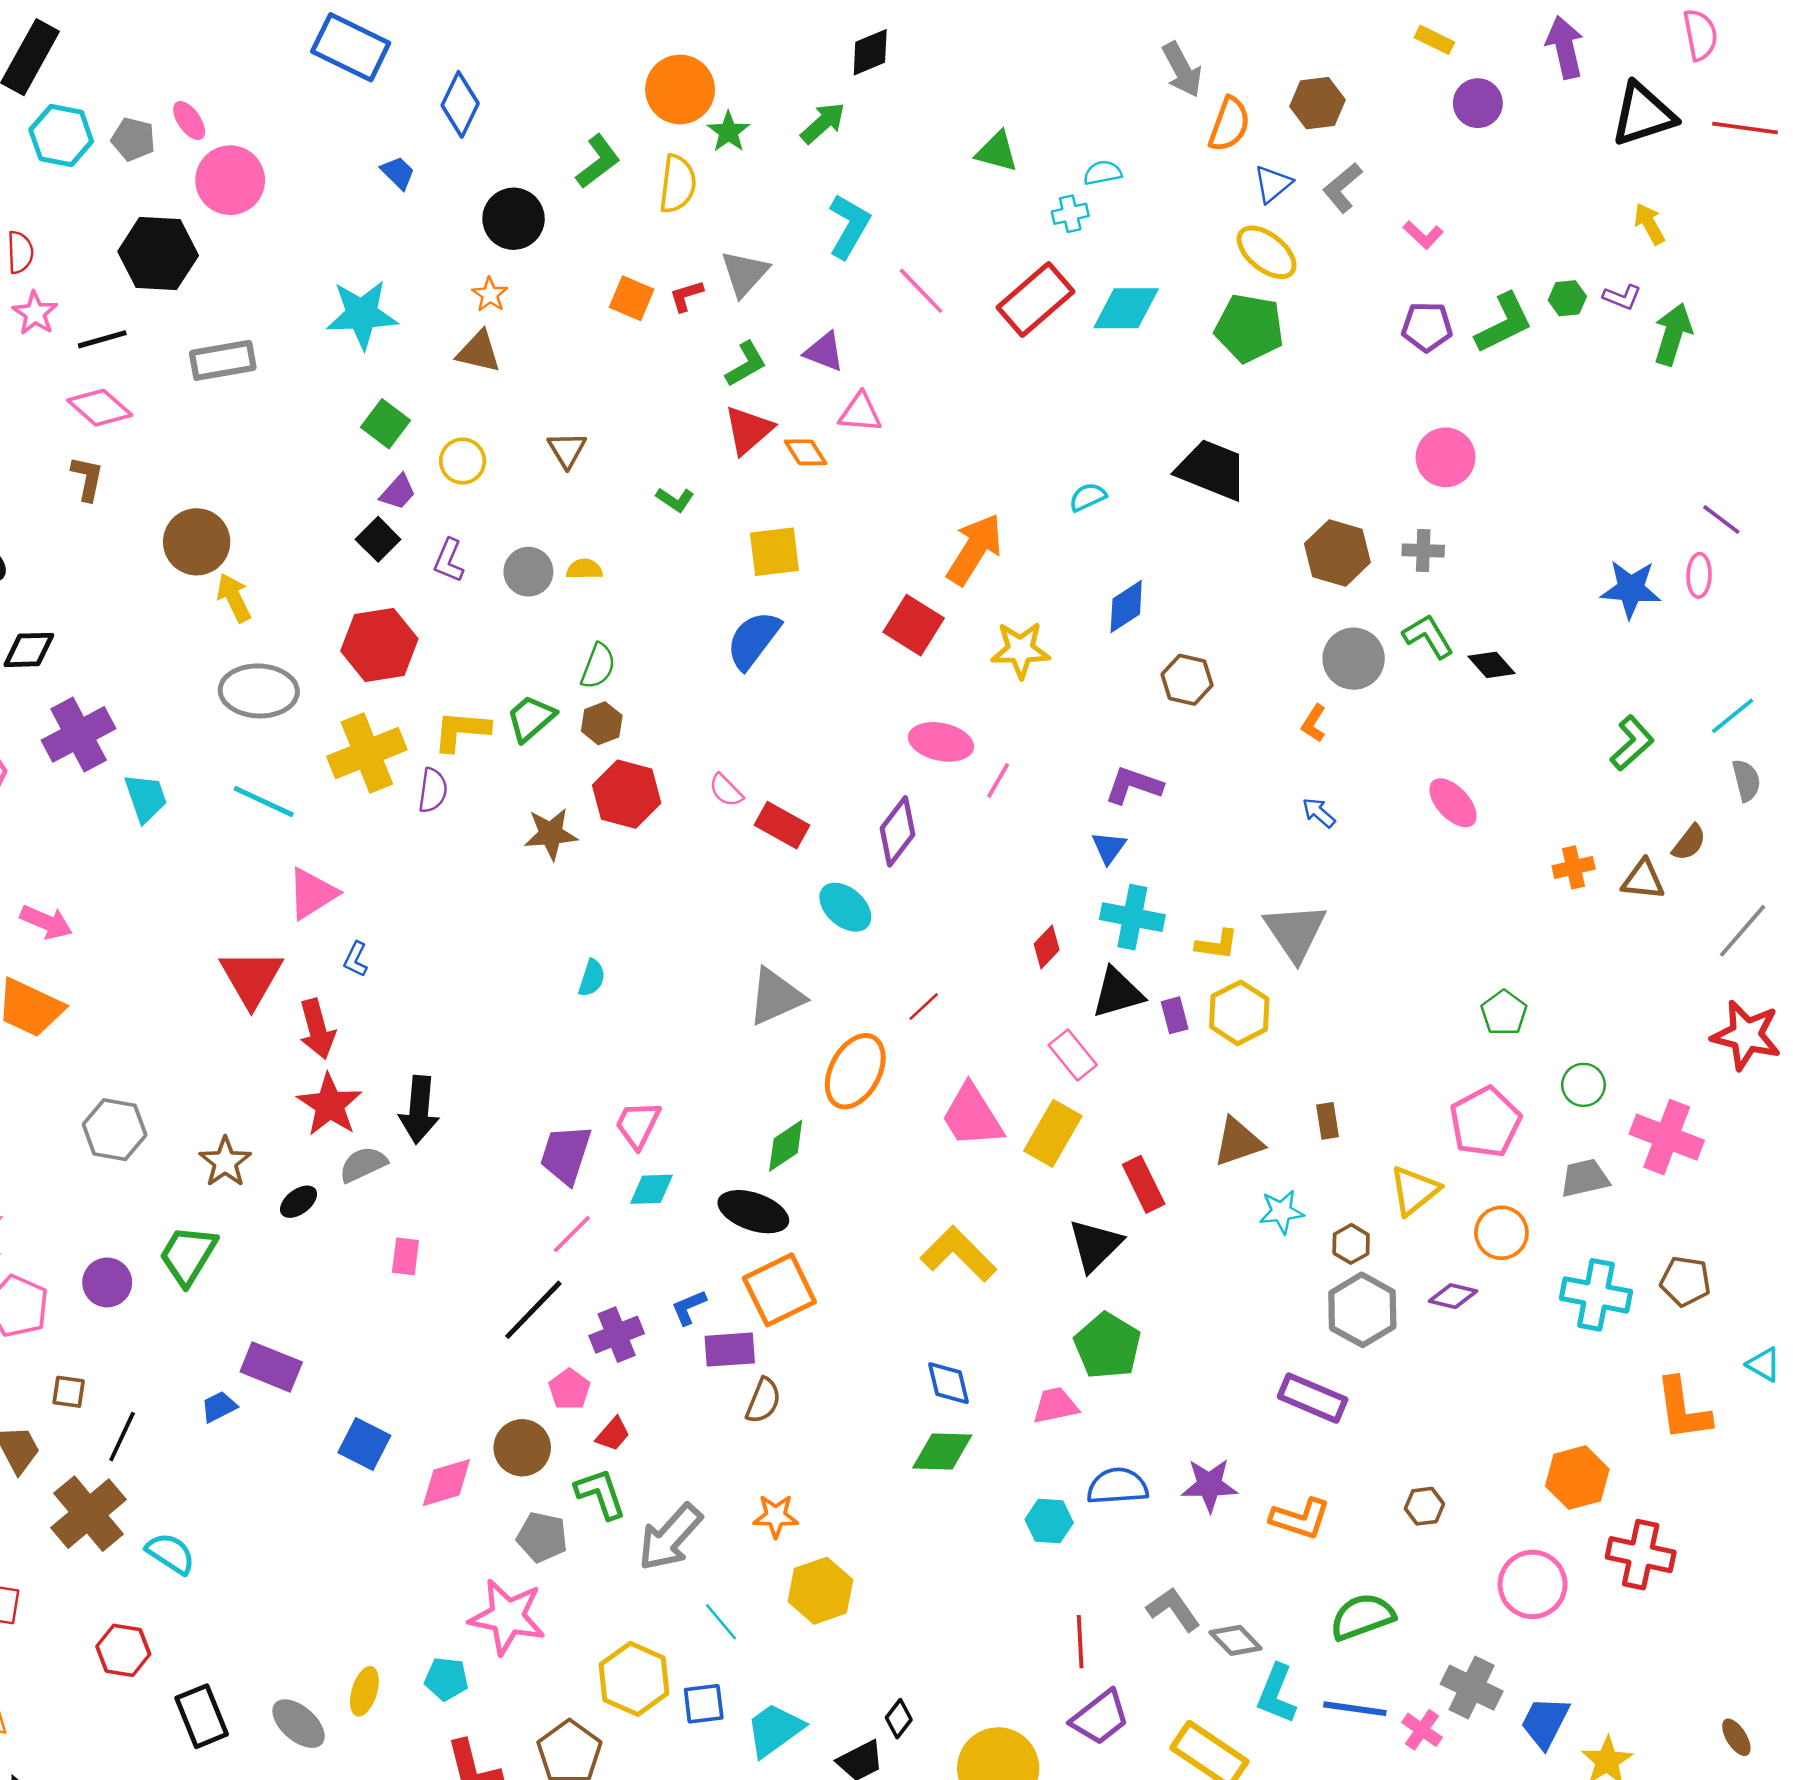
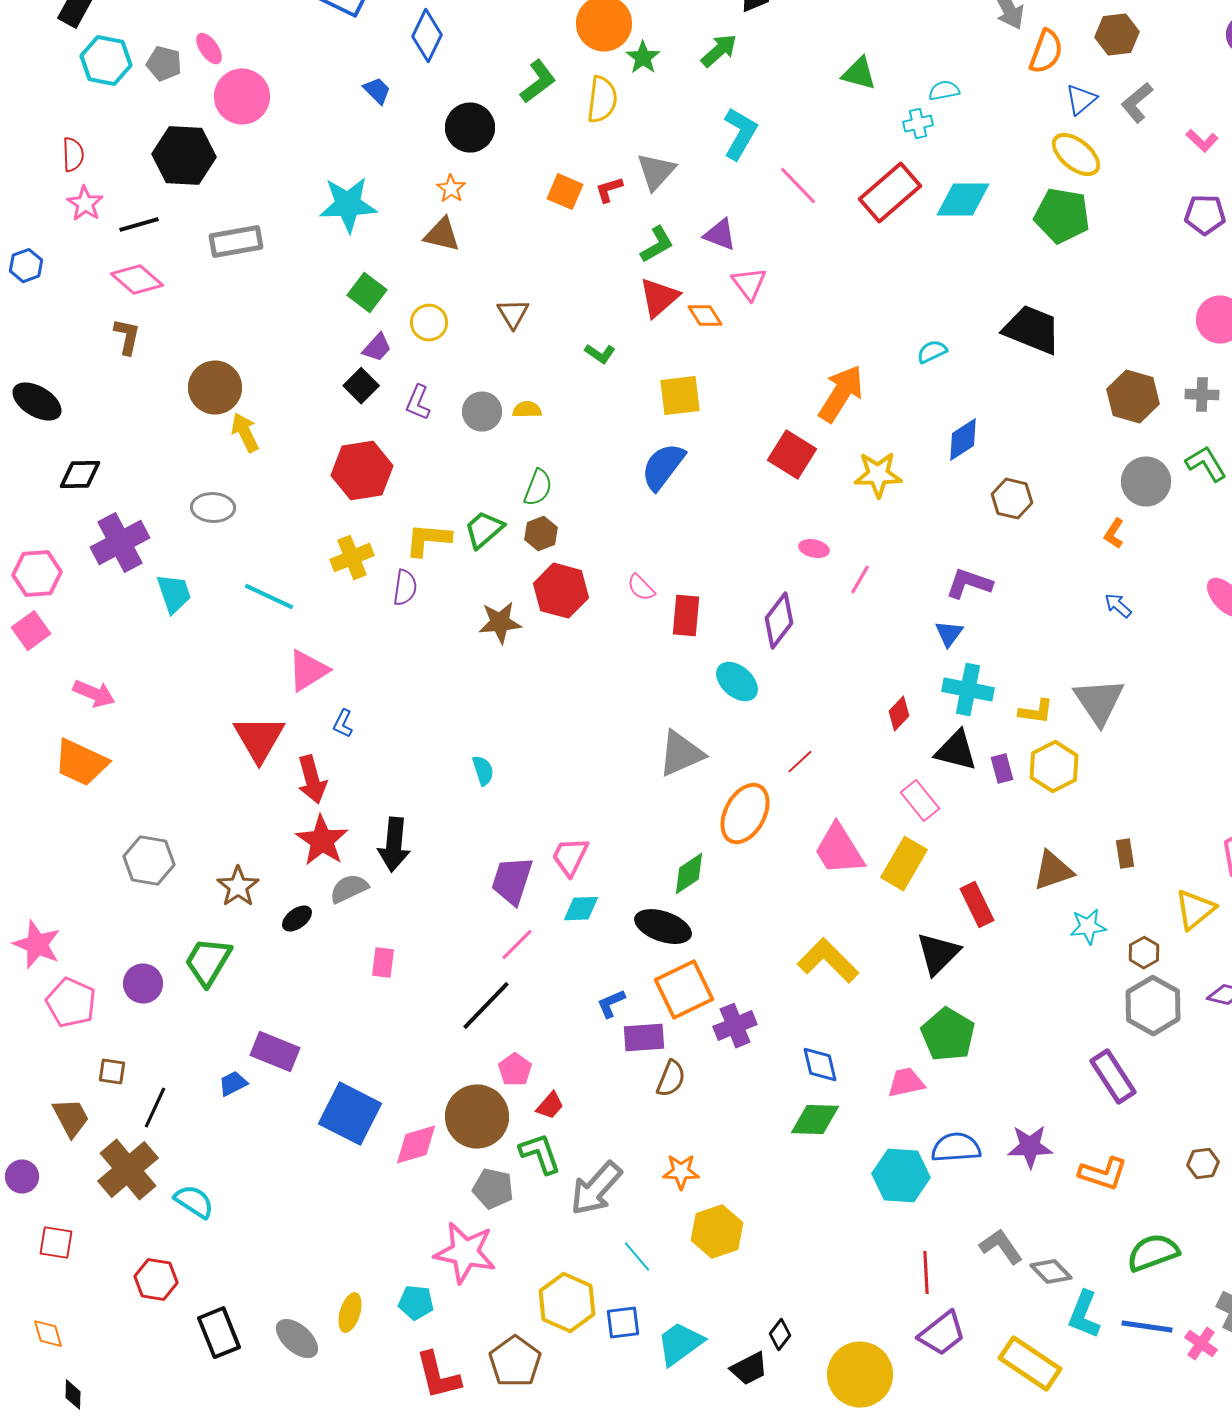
pink triangle: (860, 413) -> (749, 284), turned 48
gray ellipse: (259, 691) -> (213, 508), moved, size x0.7
pink ellipse: (941, 742) -> (814, 549), size x0.6
yellow cross: (367, 753) -> (352, 558), size x0.7
red rectangle: (782, 825) -> (686, 616), turned 66
cyan semicircle: (592, 978) -> (483, 771), moved, turned -36
black triangle: (1117, 993) -> (956, 751), turned 30
purple cross: (617, 1335) -> (735, 1026), moved
purple rectangle: (1313, 1398) -> (1113, 1077), turned 34
blue square: (364, 1444) -> (350, 1114), size x1.5
brown circle: (522, 1448) -> (477, 1117), size x1.4
cyan hexagon: (1049, 1521) -> (901, 1176), size x1.5

